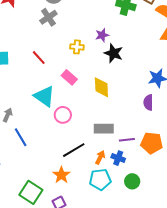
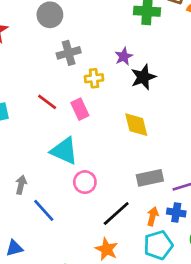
gray cross: (48, 17) -> (69, 53), moved, turned 30
black star: (113, 53) -> (143, 77), turned -30
pink rectangle: (69, 77) -> (80, 109), moved, turned 35
pink circle: (63, 115) -> (85, 182), moved

